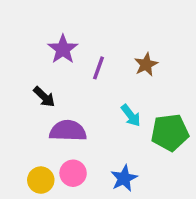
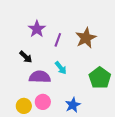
brown star: (146, 65) -> (86, 38), size x1.5
cyan arrow: (131, 115) -> (61, 68), moved
green pentagon: (170, 132) -> (100, 78), turned -30

